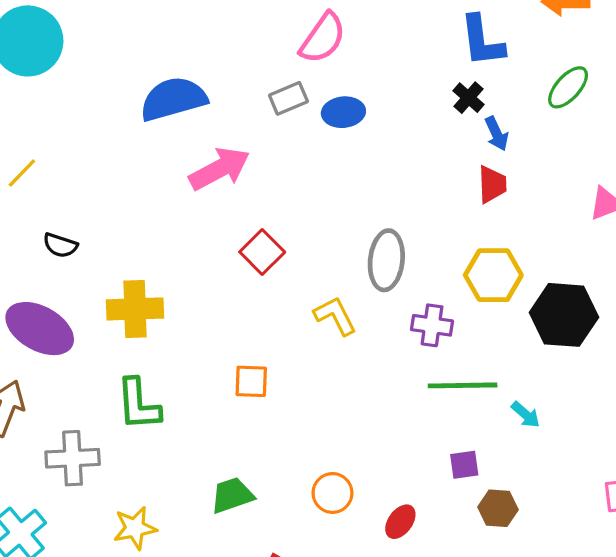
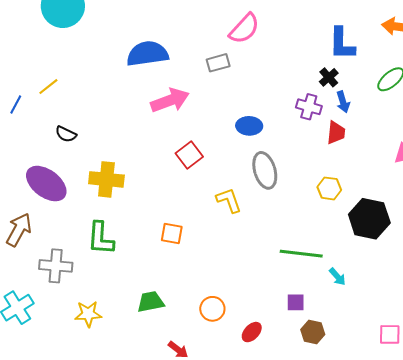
blue ellipse: (343, 112) -> (249, 126), moved
gray ellipse: (386, 260) -> (265, 170), turned -30
yellow hexagon: (493, 275) -> (329, 188), size x0.7
purple cross: (432, 325) -> (309, 107), moved

